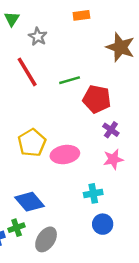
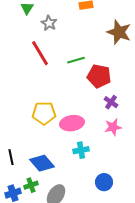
yellow pentagon: (32, 143) -> (44, 113), turned 30
cyan cross: (93, 193) -> (81, 150), moved

